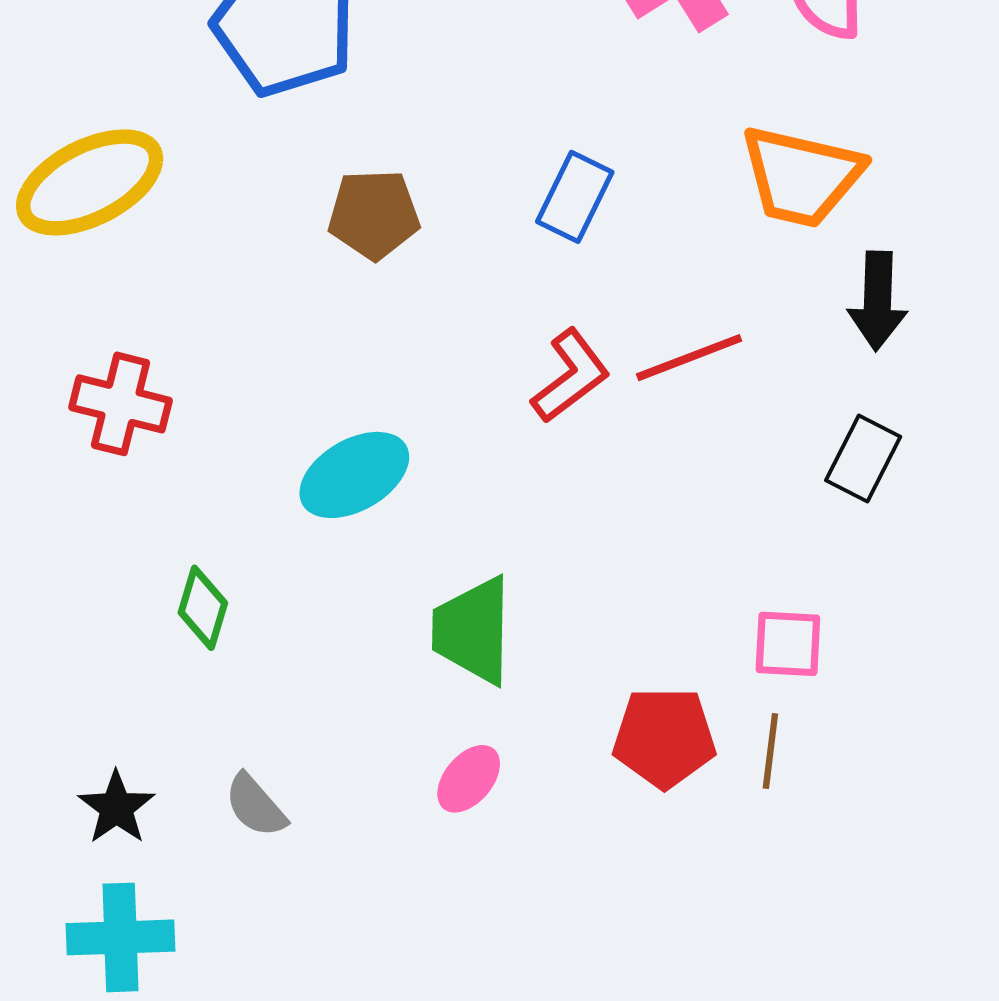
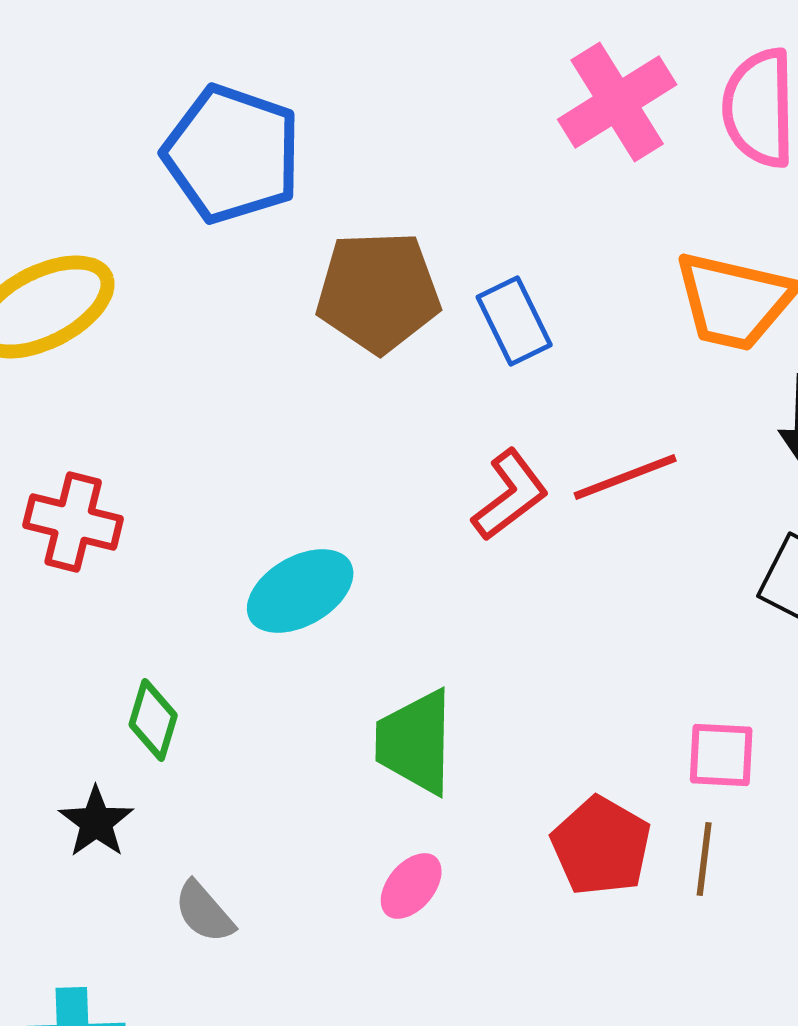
blue rectangle: (575, 197) -> (514, 321), turned -52
brown pentagon: (374, 214) -> (378, 292), moved, size x1.4
red pentagon: (664, 738) -> (601, 846), turned 30
black star: (116, 808) -> (96, 822), moved

